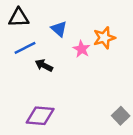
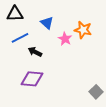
orange star: (104, 38) -> (83, 30), turned 30
purple diamond: (40, 116) -> (32, 79), moved

